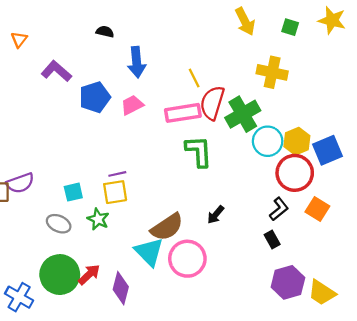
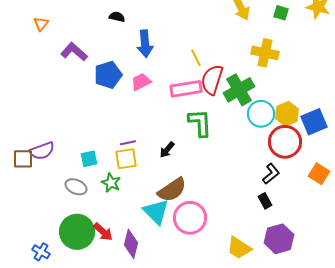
orange square: (317, 209) -> (319, 174), moved
black arrow: (216, 215) -> (167, 150), moved
red arrow: (89, 275) -> (103, 232), turned 85
yellow trapezoid: (322, 293) -> (239, 248), moved
blue cross: (19, 297) -> (41, 252), size x0.7

